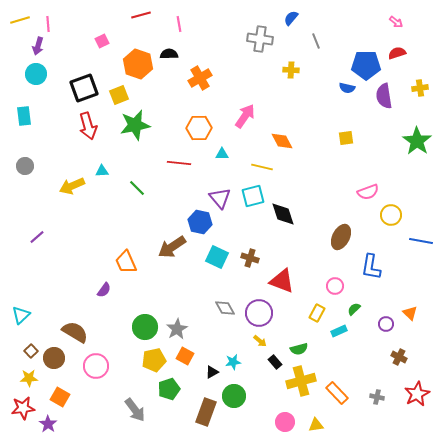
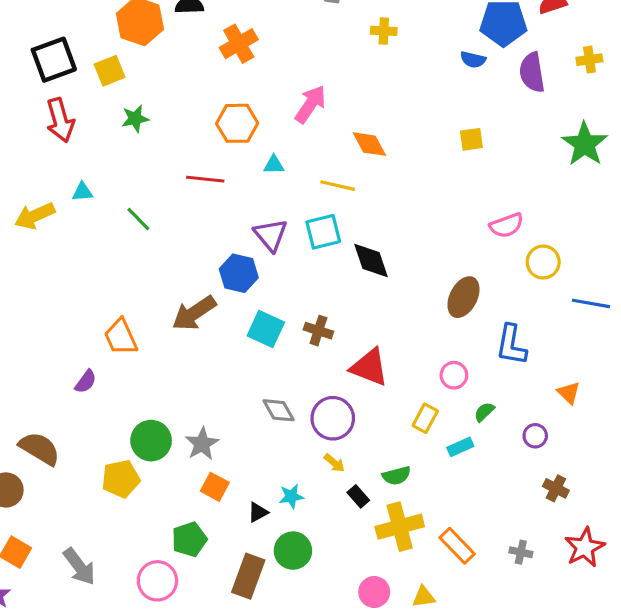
green star: (135, 125) -> (135, 119), size x0.6
orange triangle: (410, 313) -> (569, 393), moved
yellow pentagon: (154, 360) -> (121, 479), moved
pink circle: (96, 366) -> (157, 581), moved
gray arrow: (135, 410) -> (79, 566), moved

